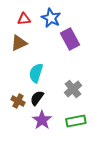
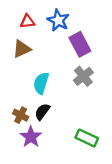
gray cross: (73, 89) -> (83, 76), moved
purple star: (42, 120) -> (31, 137), moved
green rectangle: (76, 121) -> (87, 138), turned 36

